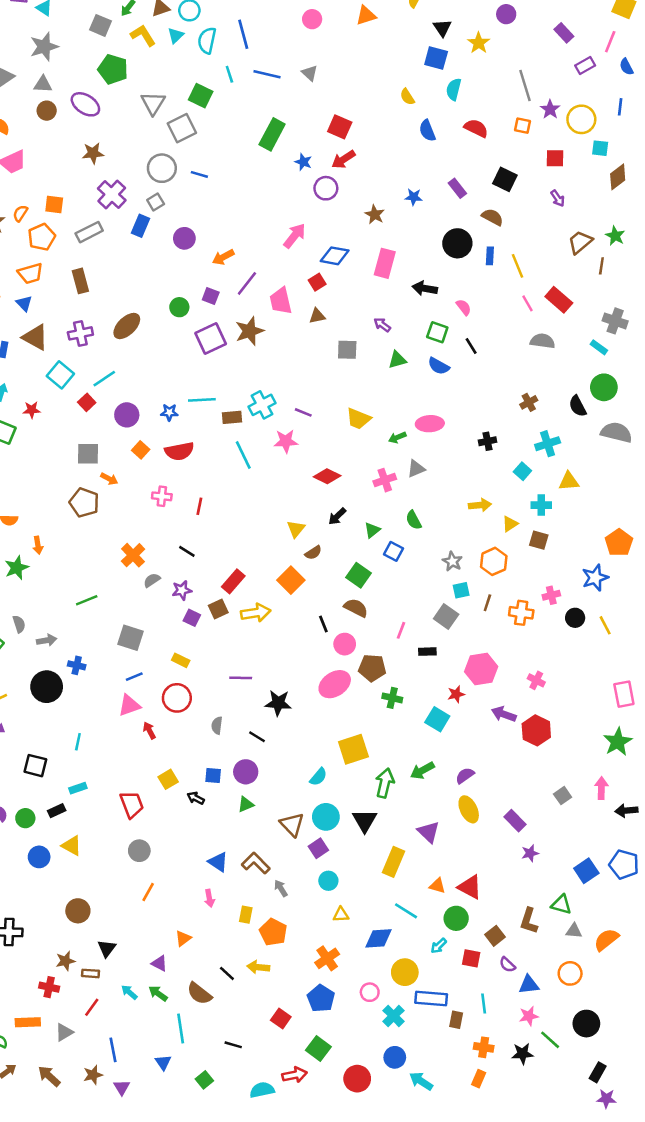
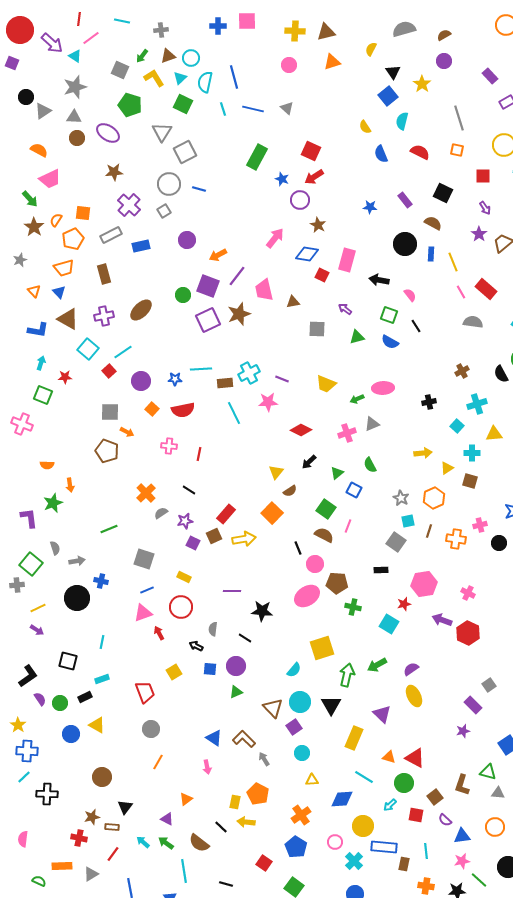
blue square: (436, 58) -> (388, 96), turned 36
green square: (201, 96) -> (183, 104), moved
purple star: (550, 109) -> (479, 234), moved
brown star: (375, 215) -> (318, 225), moved
blue rectangle: (141, 226) -> (141, 246), moved, turned 54
red square: (317, 282) -> (322, 275), moved, turned -32
purple square: (211, 296) -> (208, 286), size x1.6
pink line: (401, 630) -> (348, 526), moved
black arrow: (196, 798) -> (196, 646), moved
purple rectangle: (515, 821) -> (473, 705), moved
yellow rectangle: (246, 915) -> (235, 802), moved

